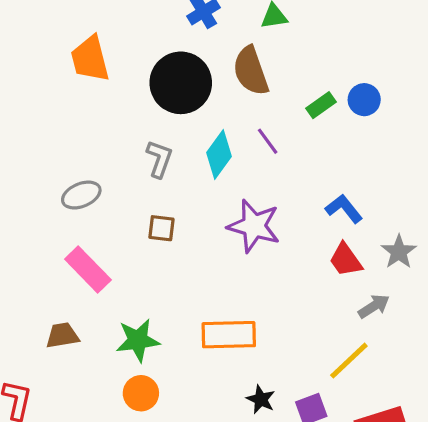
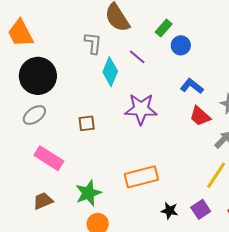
black circle: (181, 83) -> (38, 76), moved
blue circle: (364, 100) -> (181, 45), moved
gray L-shape: (159, 159) -> (93, 43), moved

